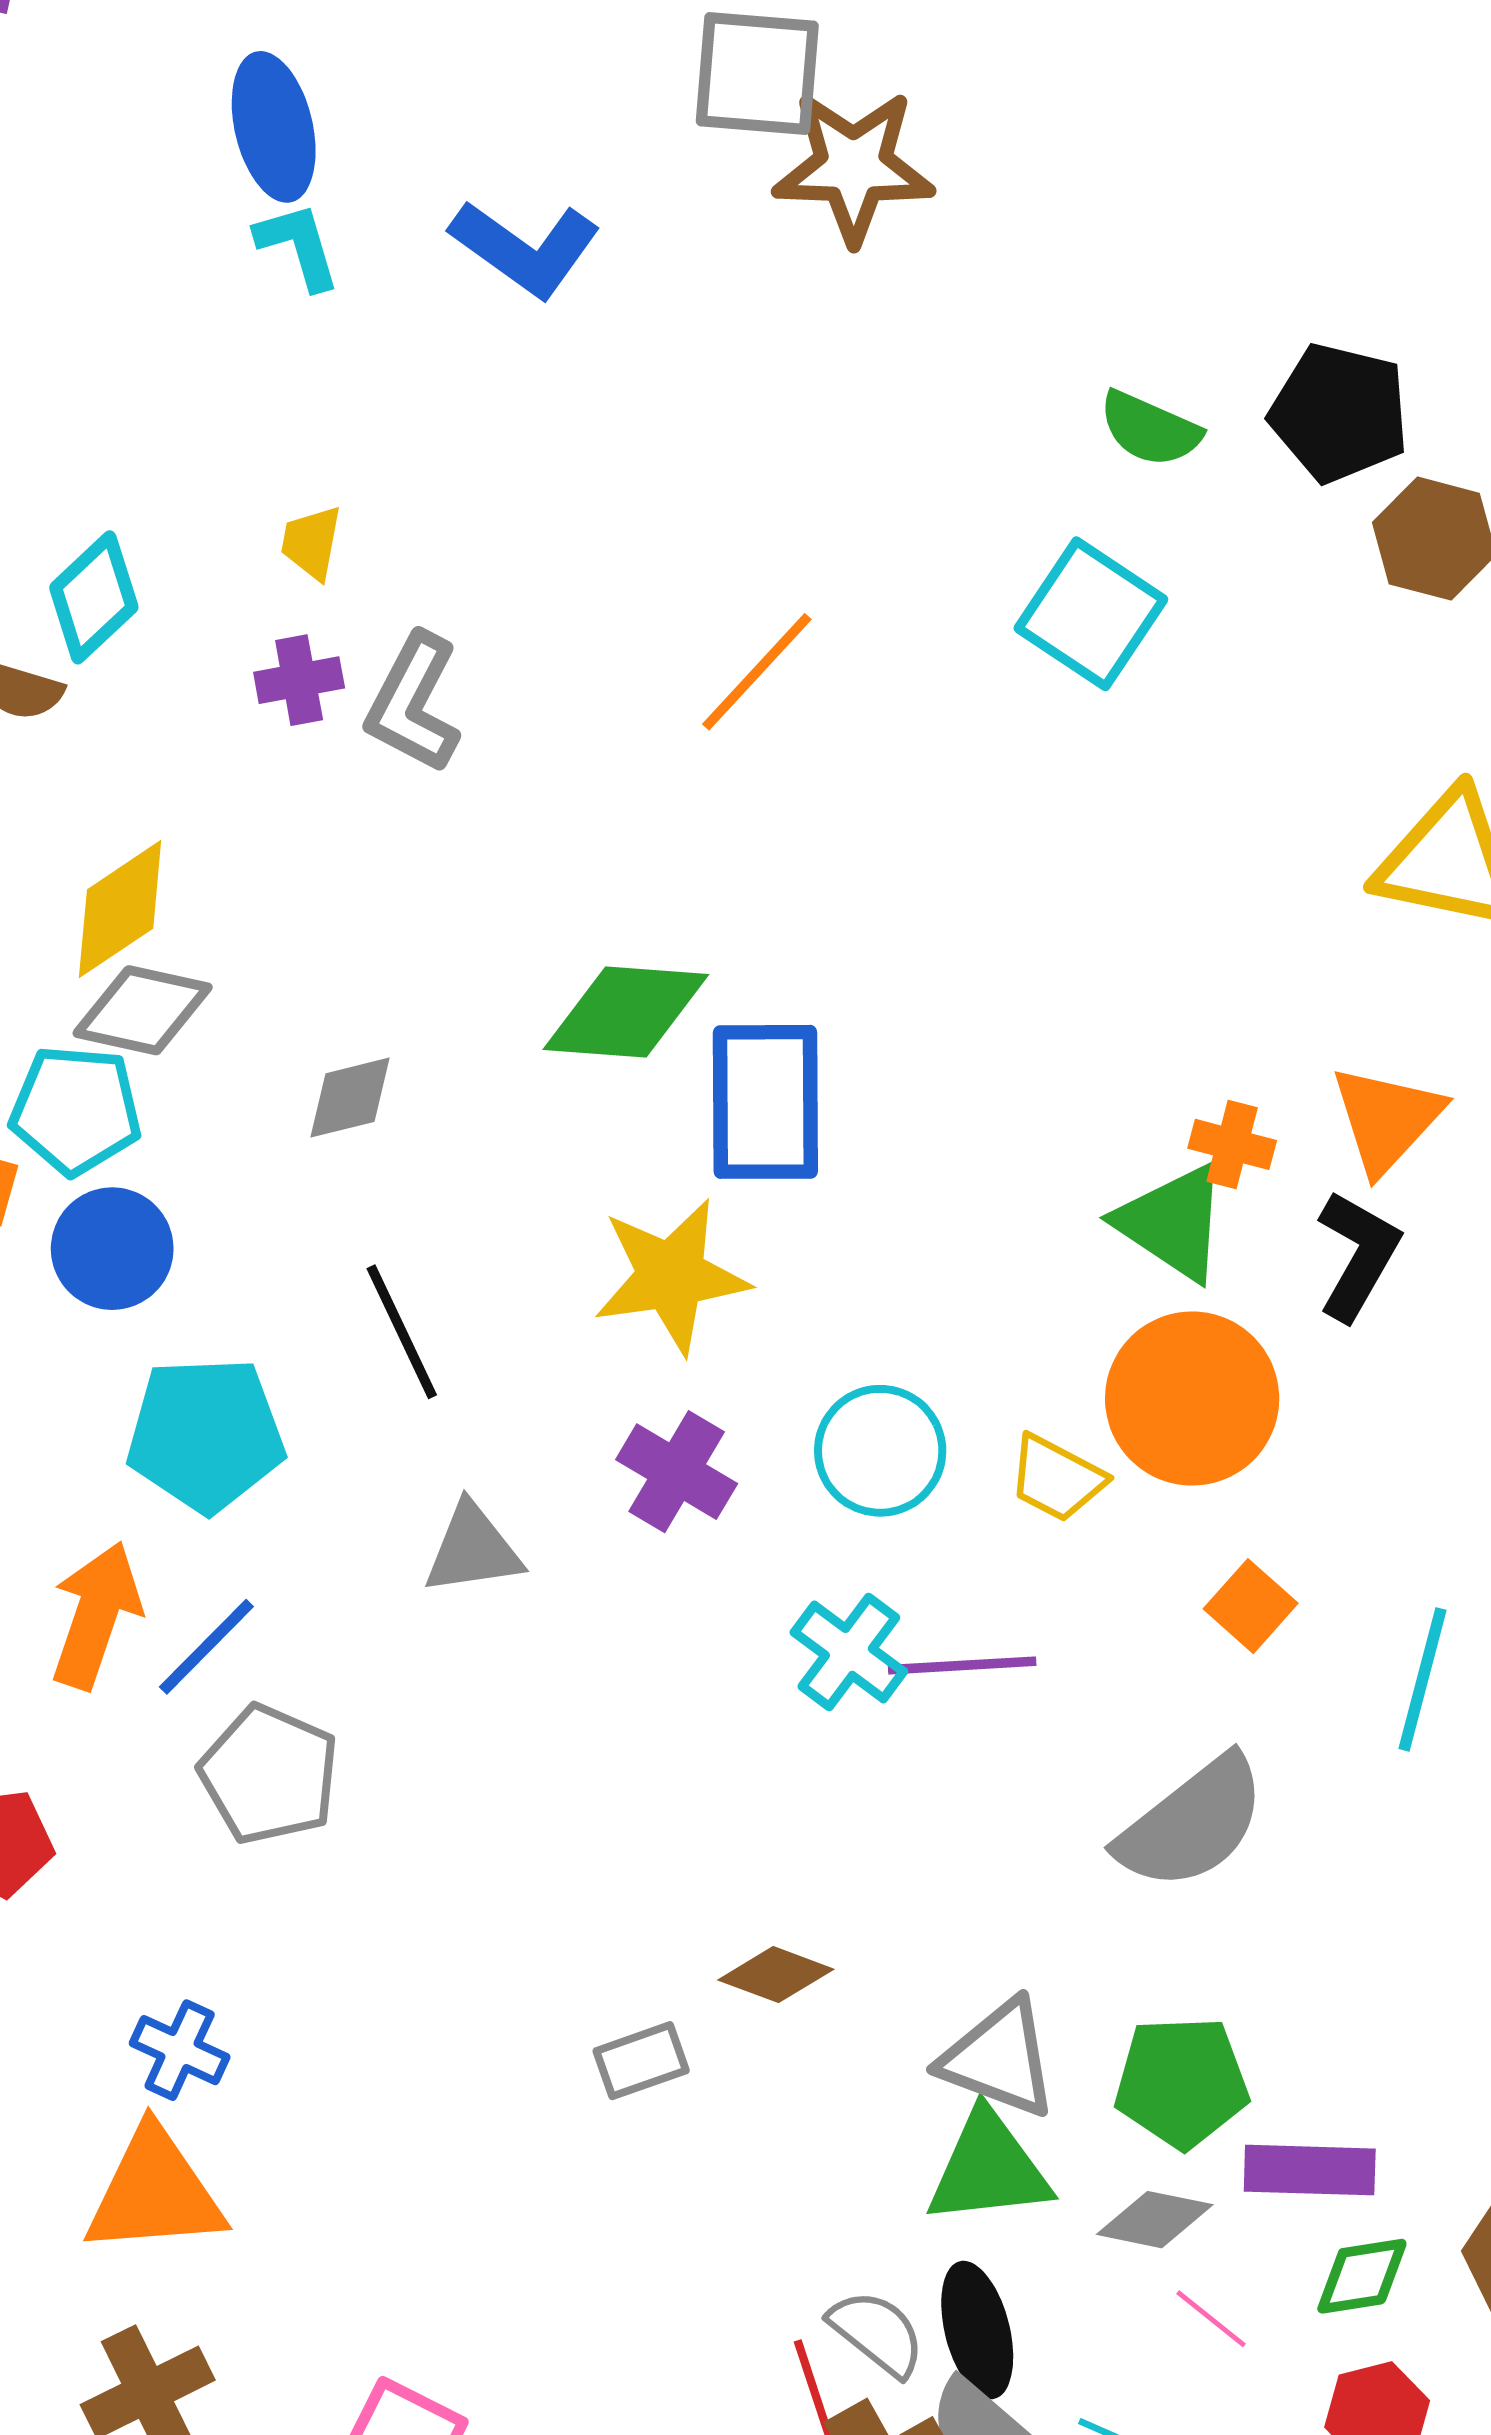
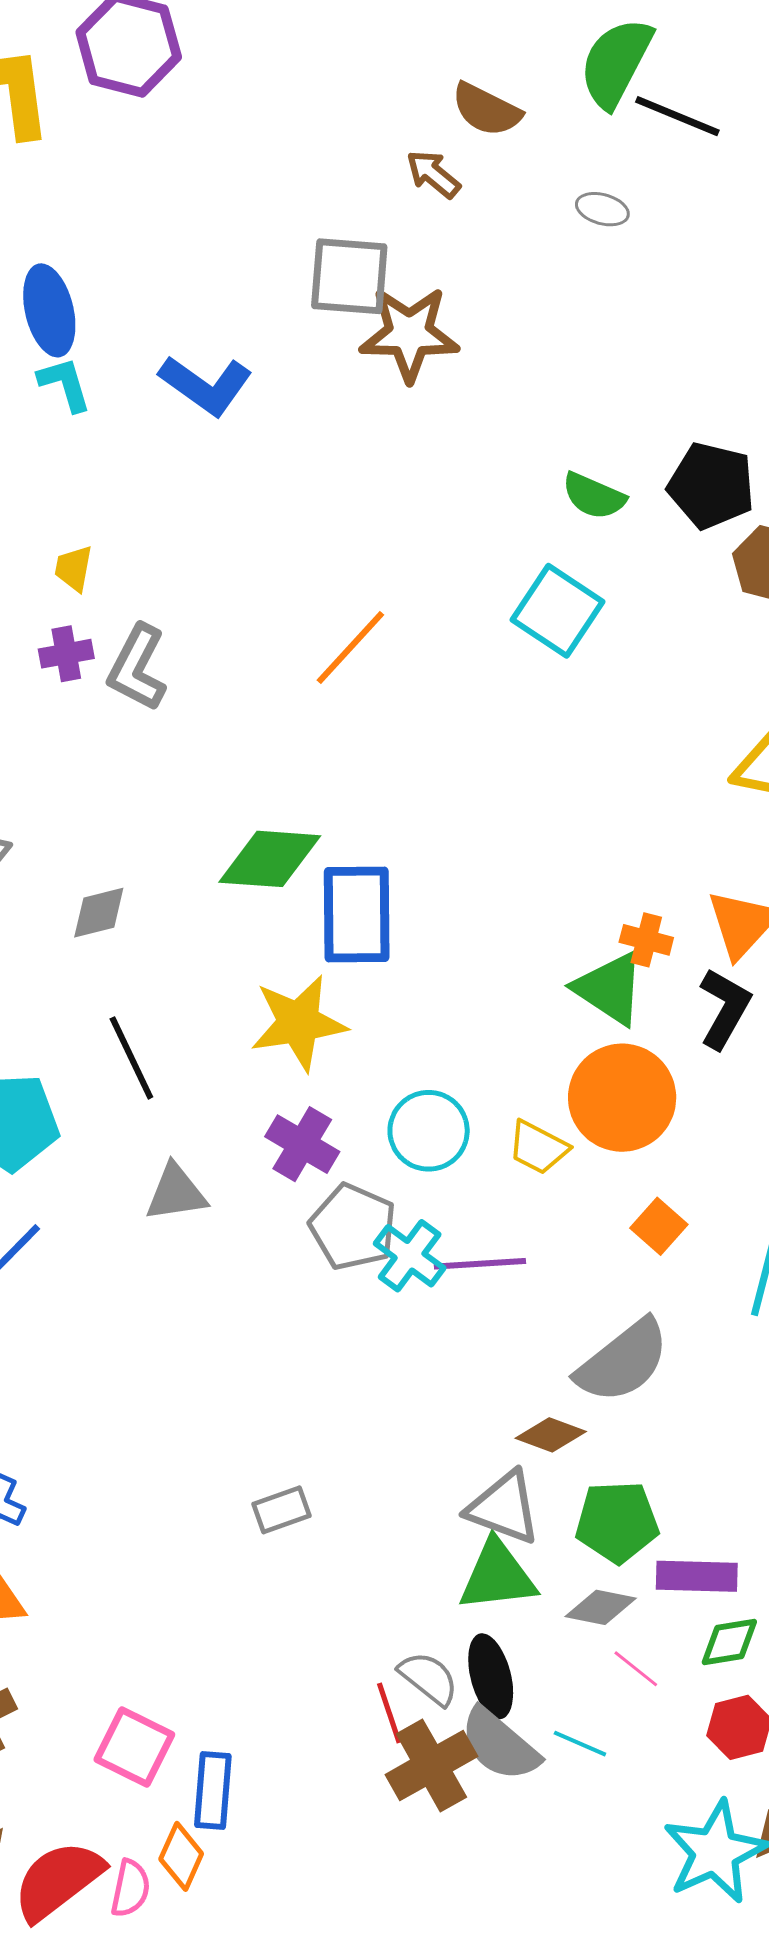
gray pentagon: (269, 1774) -> (353, 1227), moved
brown diamond: (776, 1975) -> (551, 1435), moved

